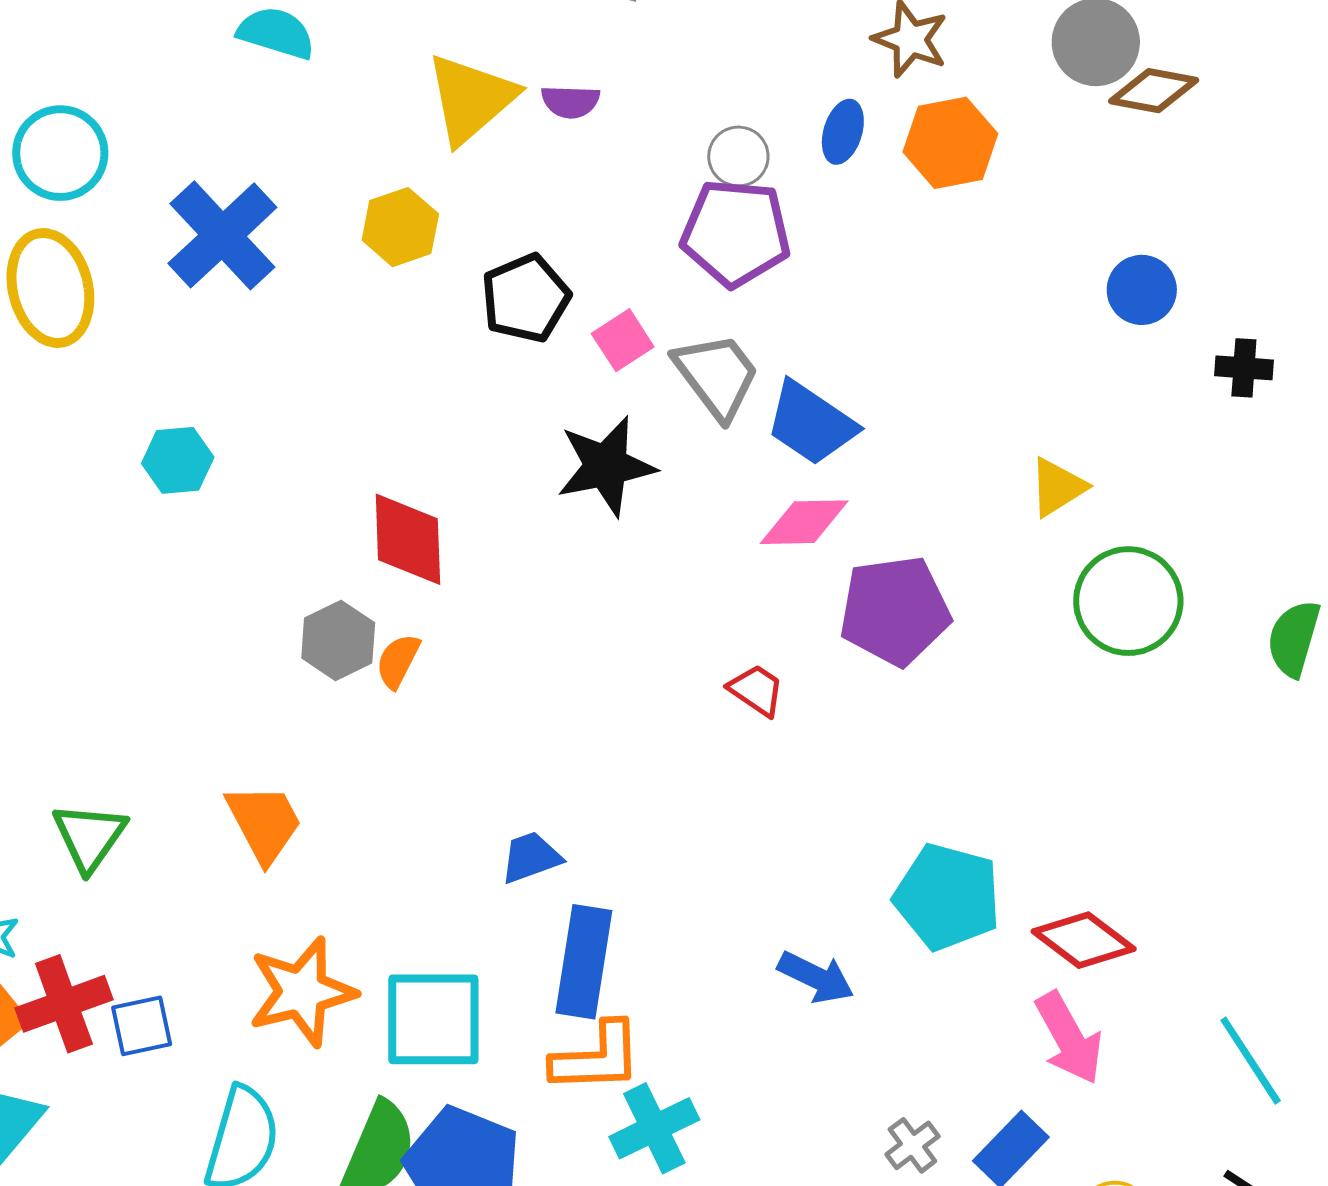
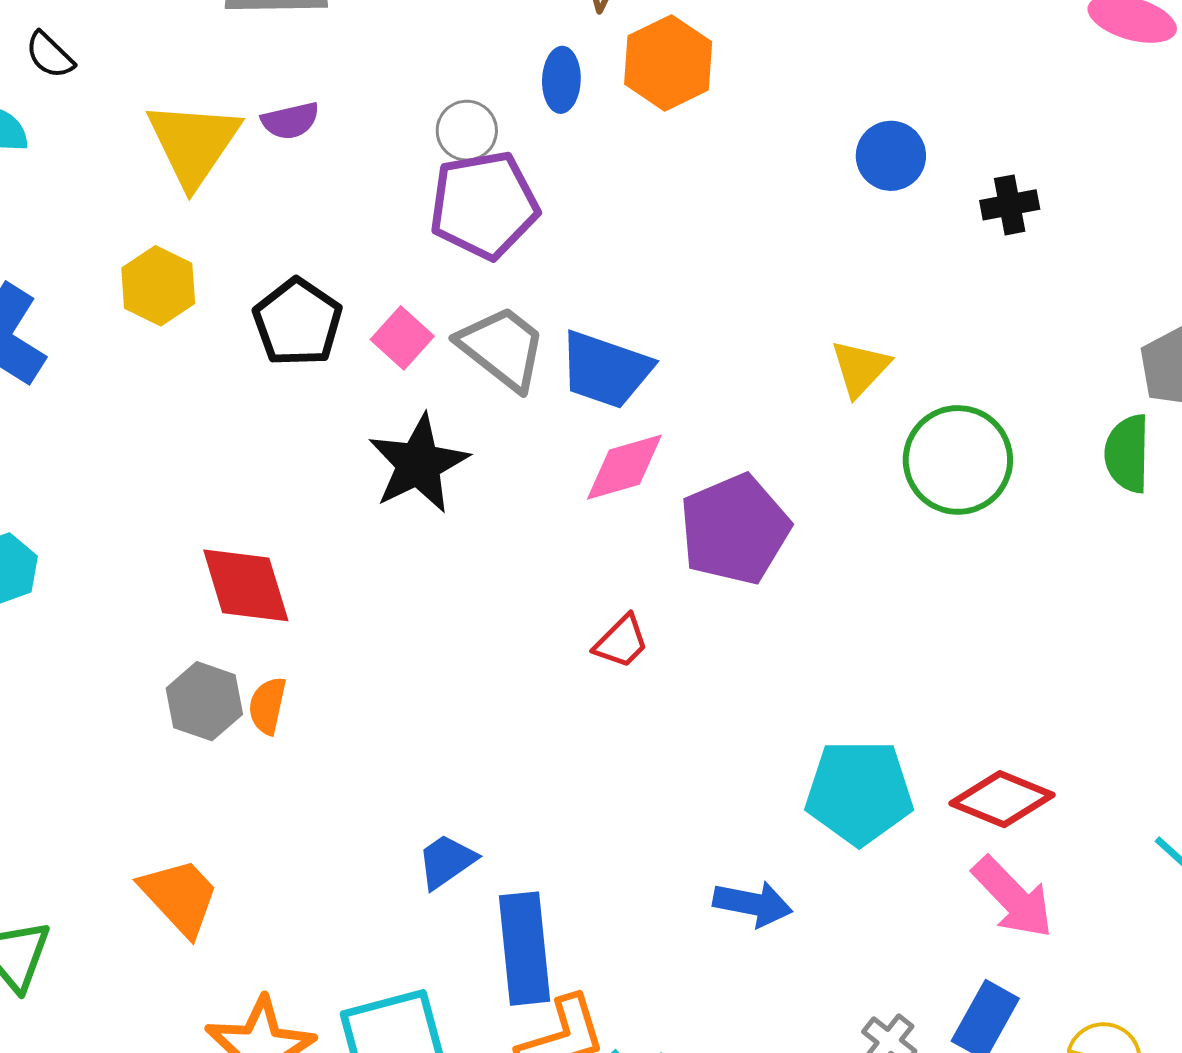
red trapezoid: (756, 690) -> (621, 642), turned 116

